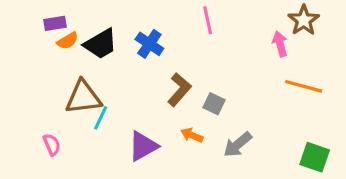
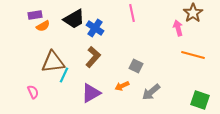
black trapezoid: (101, 44) -> (74, 19), moved
brown L-shape: (179, 90) -> (93, 57), moved
orange arrow: (192, 135) -> (122, 86), turned -48

